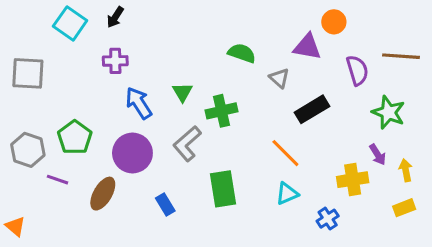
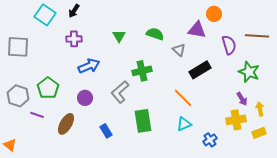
green triangle: (182, 92) -> (119, 36), moved
blue arrow: (139, 103) -> (89, 66), turned 100
purple circle: (132, 153) -> (85, 98), size x0.6
yellow cross: (353, 180) -> (236, 120), moved

